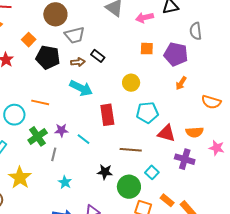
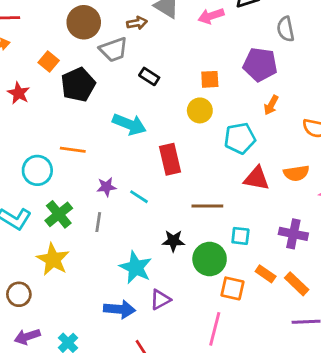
orange square: (147, 49) -> (210, 79), moved
black pentagon: (48, 57) -> (78, 85), turned -30
brown arrow: (78, 62) -> (137, 23), moved
cyan pentagon: (147, 113) -> (240, 138), moved
green cross: (38, 136) -> (59, 214), moved
purple cross: (185, 159) -> (293, 234), moved
cyan square: (152, 172) -> (240, 236), turned -32
cyan star: (65, 182) -> (136, 267), moved, size x1.6

